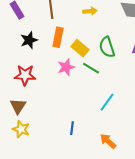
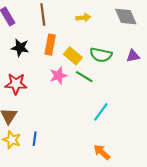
black star: (29, 40) -> (20, 48), turned 30
green semicircle: (107, 47) -> (101, 55), turned -60
blue line: (72, 128) -> (35, 139), moved

